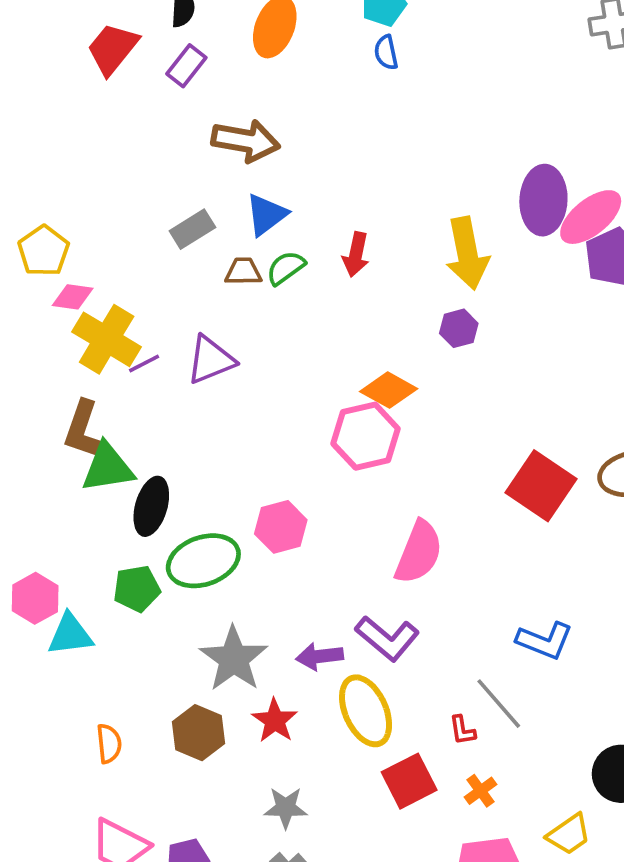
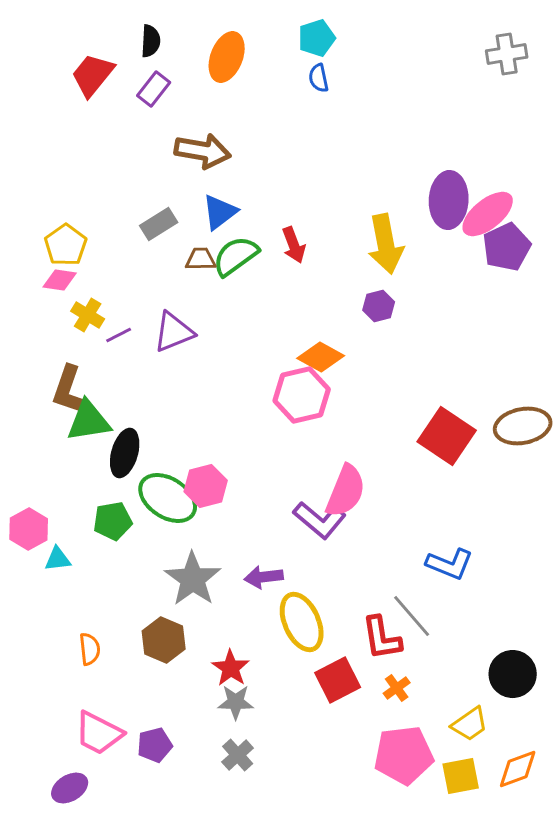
yellow pentagon: (44, 251) -> (66, 245), moved
red arrow: (356, 255) -> (294, 245), turned -33
green semicircle: (286, 268) -> (236, 256), size x1.4
yellow cross: (107, 339) -> (88, 315), size x0.6
pink hexagon: (281, 527) -> (206, 486), moved
green ellipse: (203, 561) -> (168, 498), turned 52
cyan triangle: (70, 635) -> (58, 559), size x0.7
purple L-shape: (387, 638) -> (320, 520), moved
red star: (275, 721) -> (231, 668), moved
red L-shape: (462, 730) -> (382, 638), size x1.8

